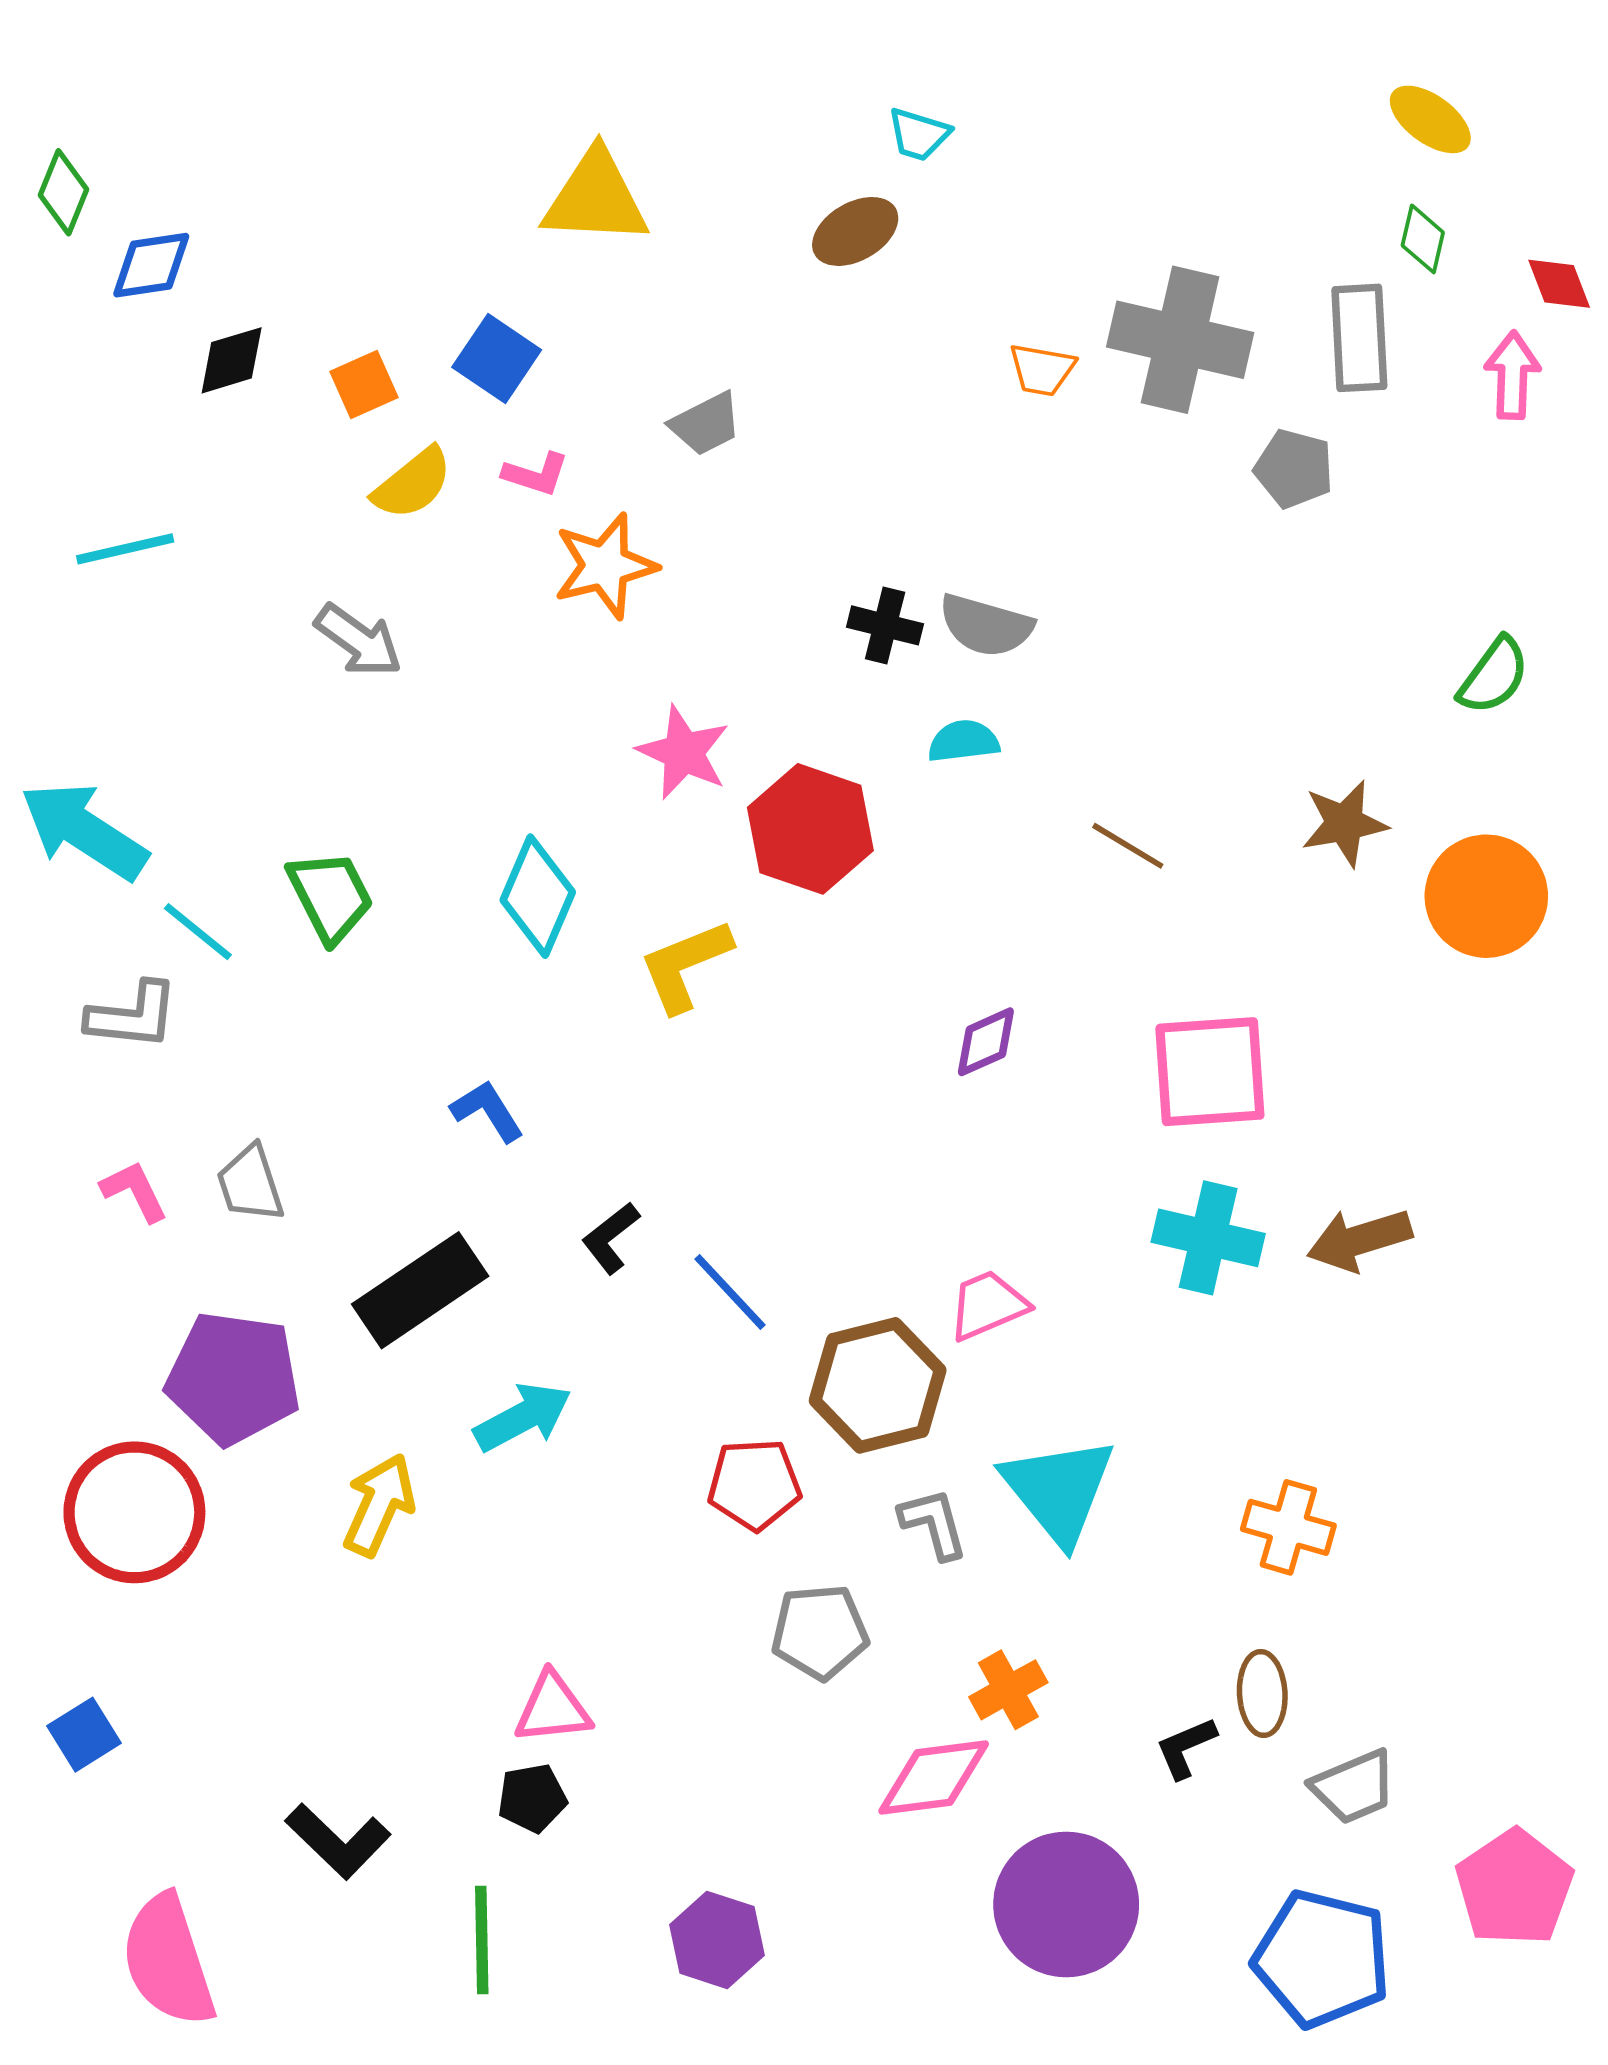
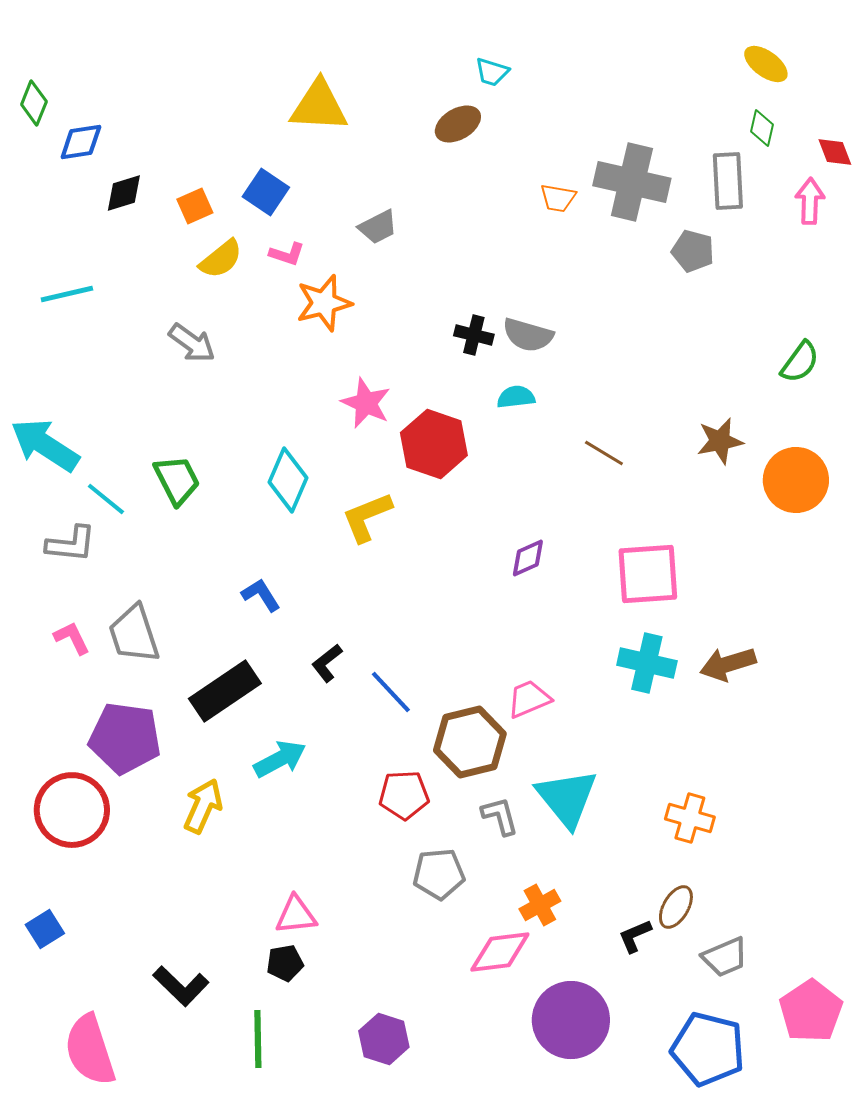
gray trapezoid: (250, 1184) -> (134, 634), size x1.4
brown ellipse: (1262, 1693) -> (676, 907), turned 33

